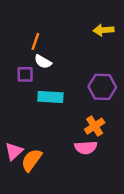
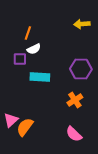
white semicircle: (43, 62) -> (34, 49), turned -56
pink semicircle: (86, 147) -> (74, 134), moved, turned 48

